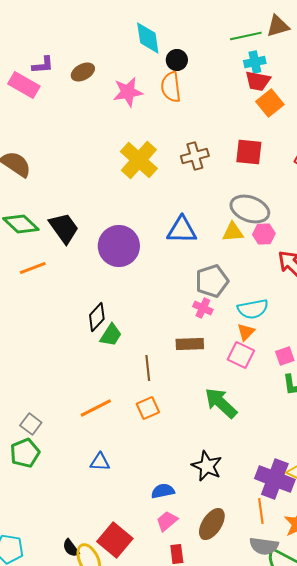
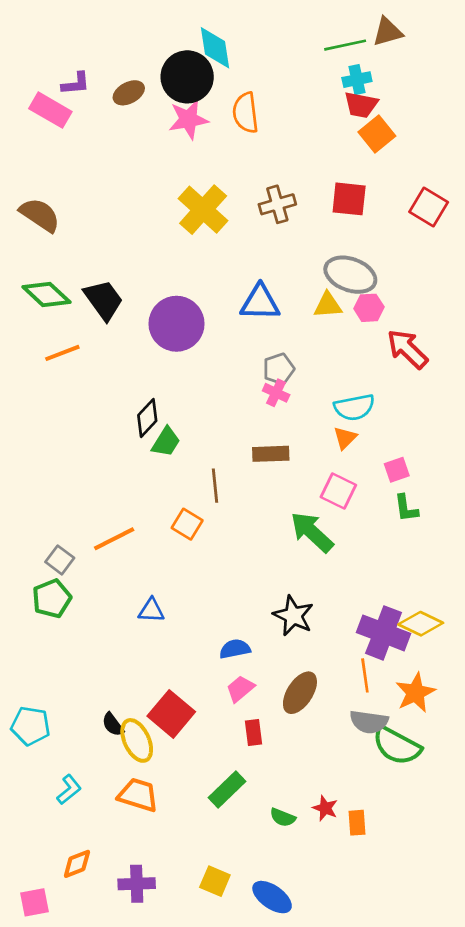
black circle: (177, 60) -> (187, 77), moved, size x1.8
gray pentagon: (212, 281) -> (279, 369), moved, size x0.7
pink cross: (203, 308) -> (276, 393), moved
pink square: (241, 355) -> (338, 491), moved
orange line: (96, 408) -> (114, 539), moved
orange square: (148, 408) -> (187, 524), moved, turned -35

